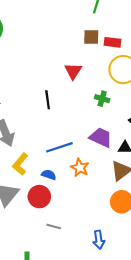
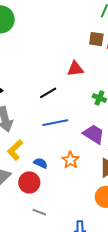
red triangle: (73, 71) -> (75, 69), turned 42
black line: (48, 100) -> (48, 93), turned 60
blue line: (59, 147) -> (55, 123), moved

